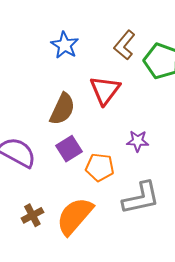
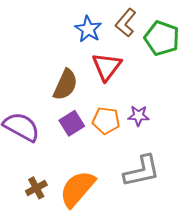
blue star: (65, 45) -> (88, 29), moved
orange pentagon: (100, 167) -> (106, 121), moved

